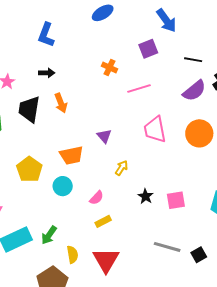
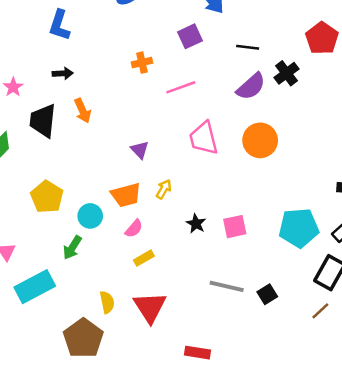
orange cross: (109, 68) -> (142, 63), turned -35
orange trapezoid: (71, 155) -> (126, 195), moved
green arrow: (49, 235) -> (72, 248), moved

